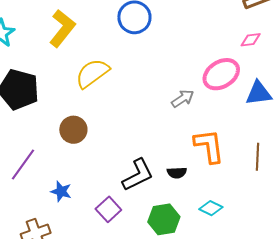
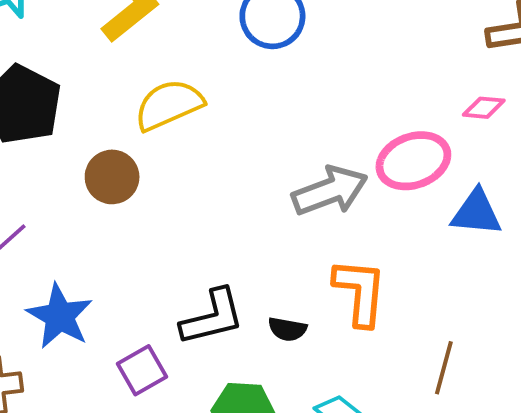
gray arrow: (183, 99) -> (330, 191), size x1.6
brown circle: (73, 130) -> (112, 177), moved
brown line: (258, 157) -> (444, 368), moved
blue star: (61, 191) -> (60, 316), size x1.6

